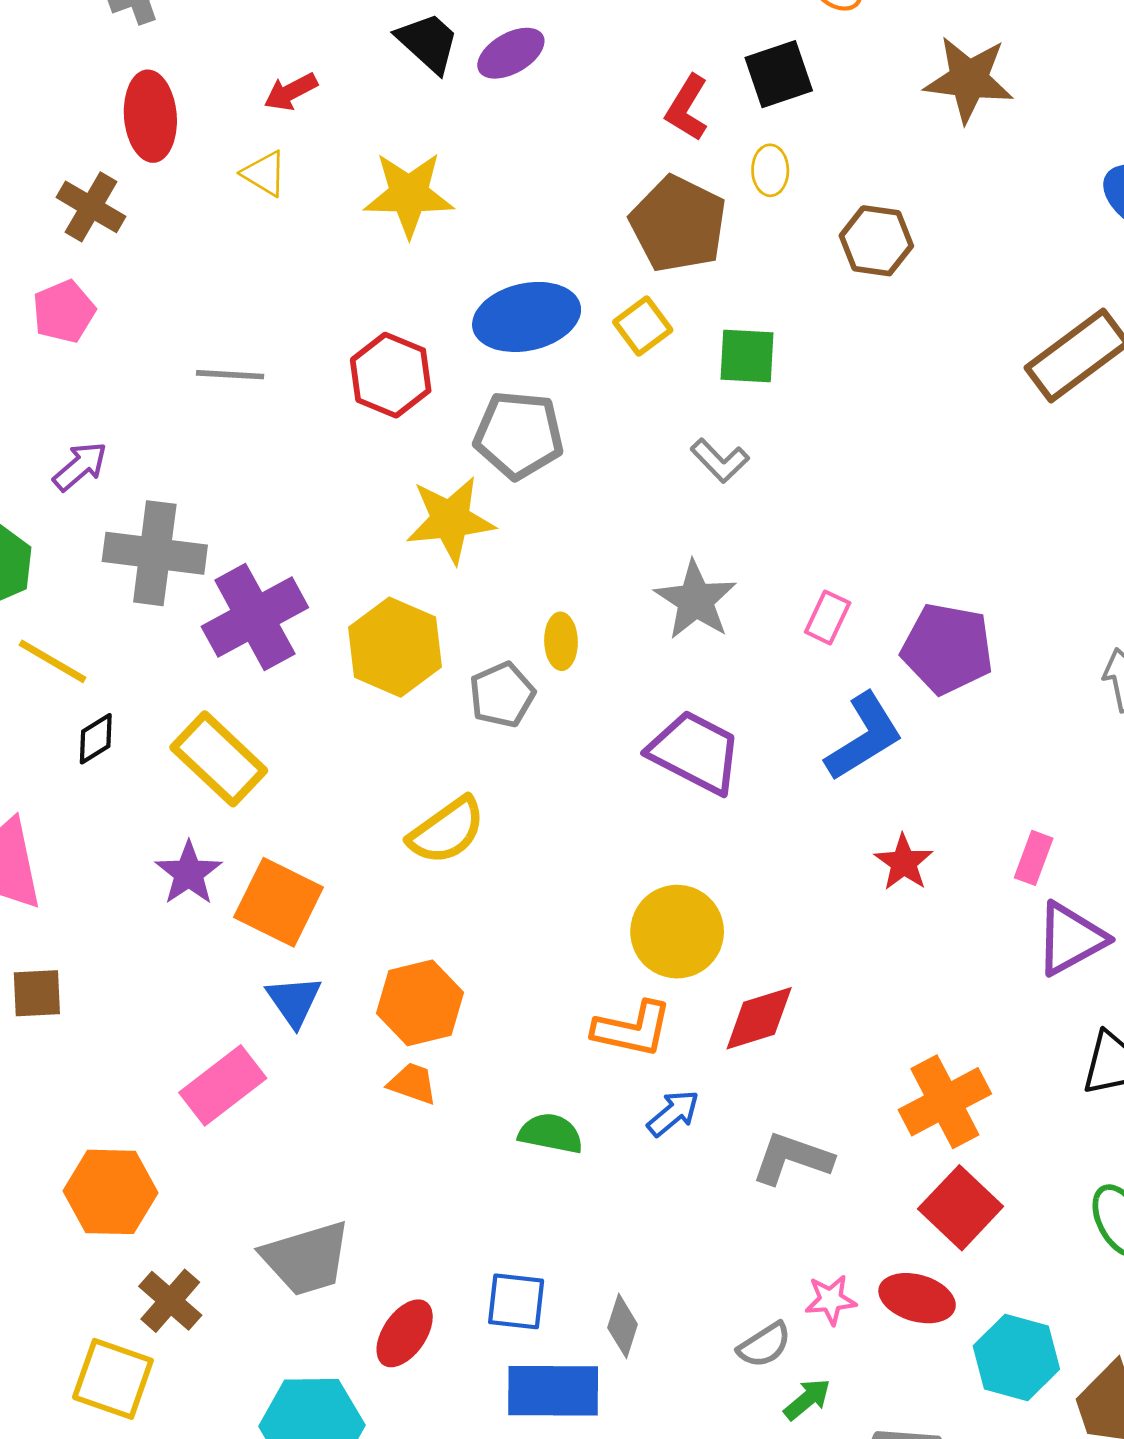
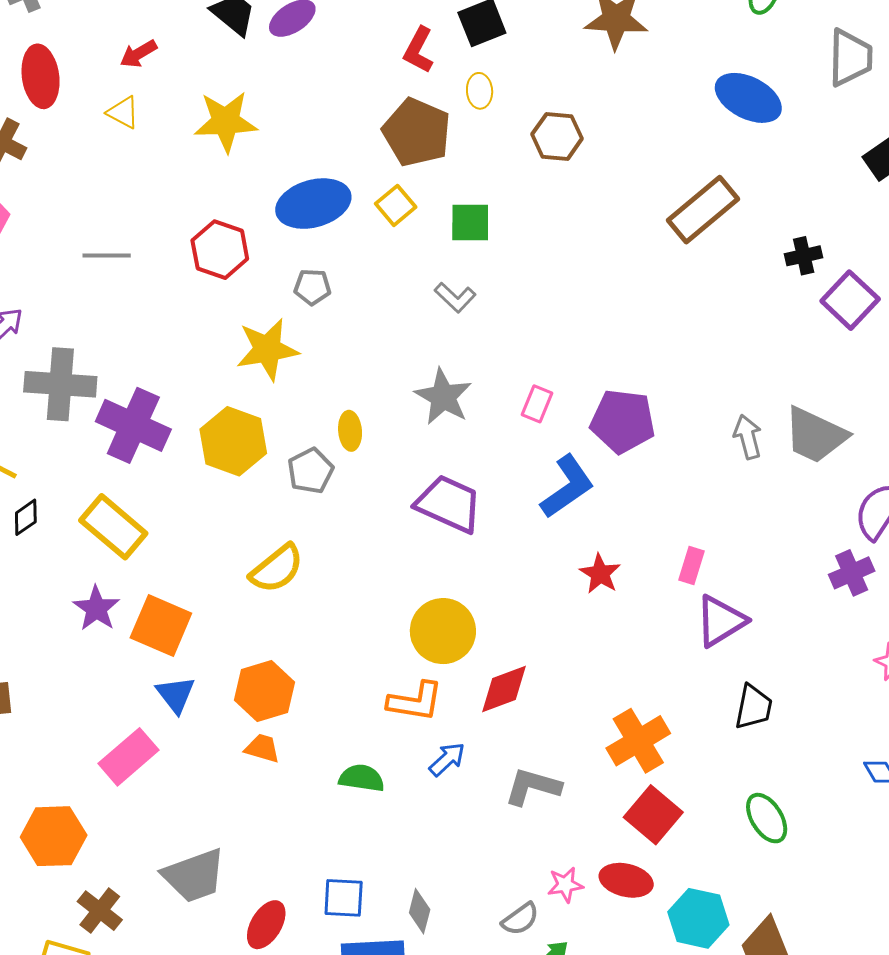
gray pentagon: (519, 435) -> (312, 287), size x0.6
purple cross: (255, 617) -> (133, 425), turned -34

